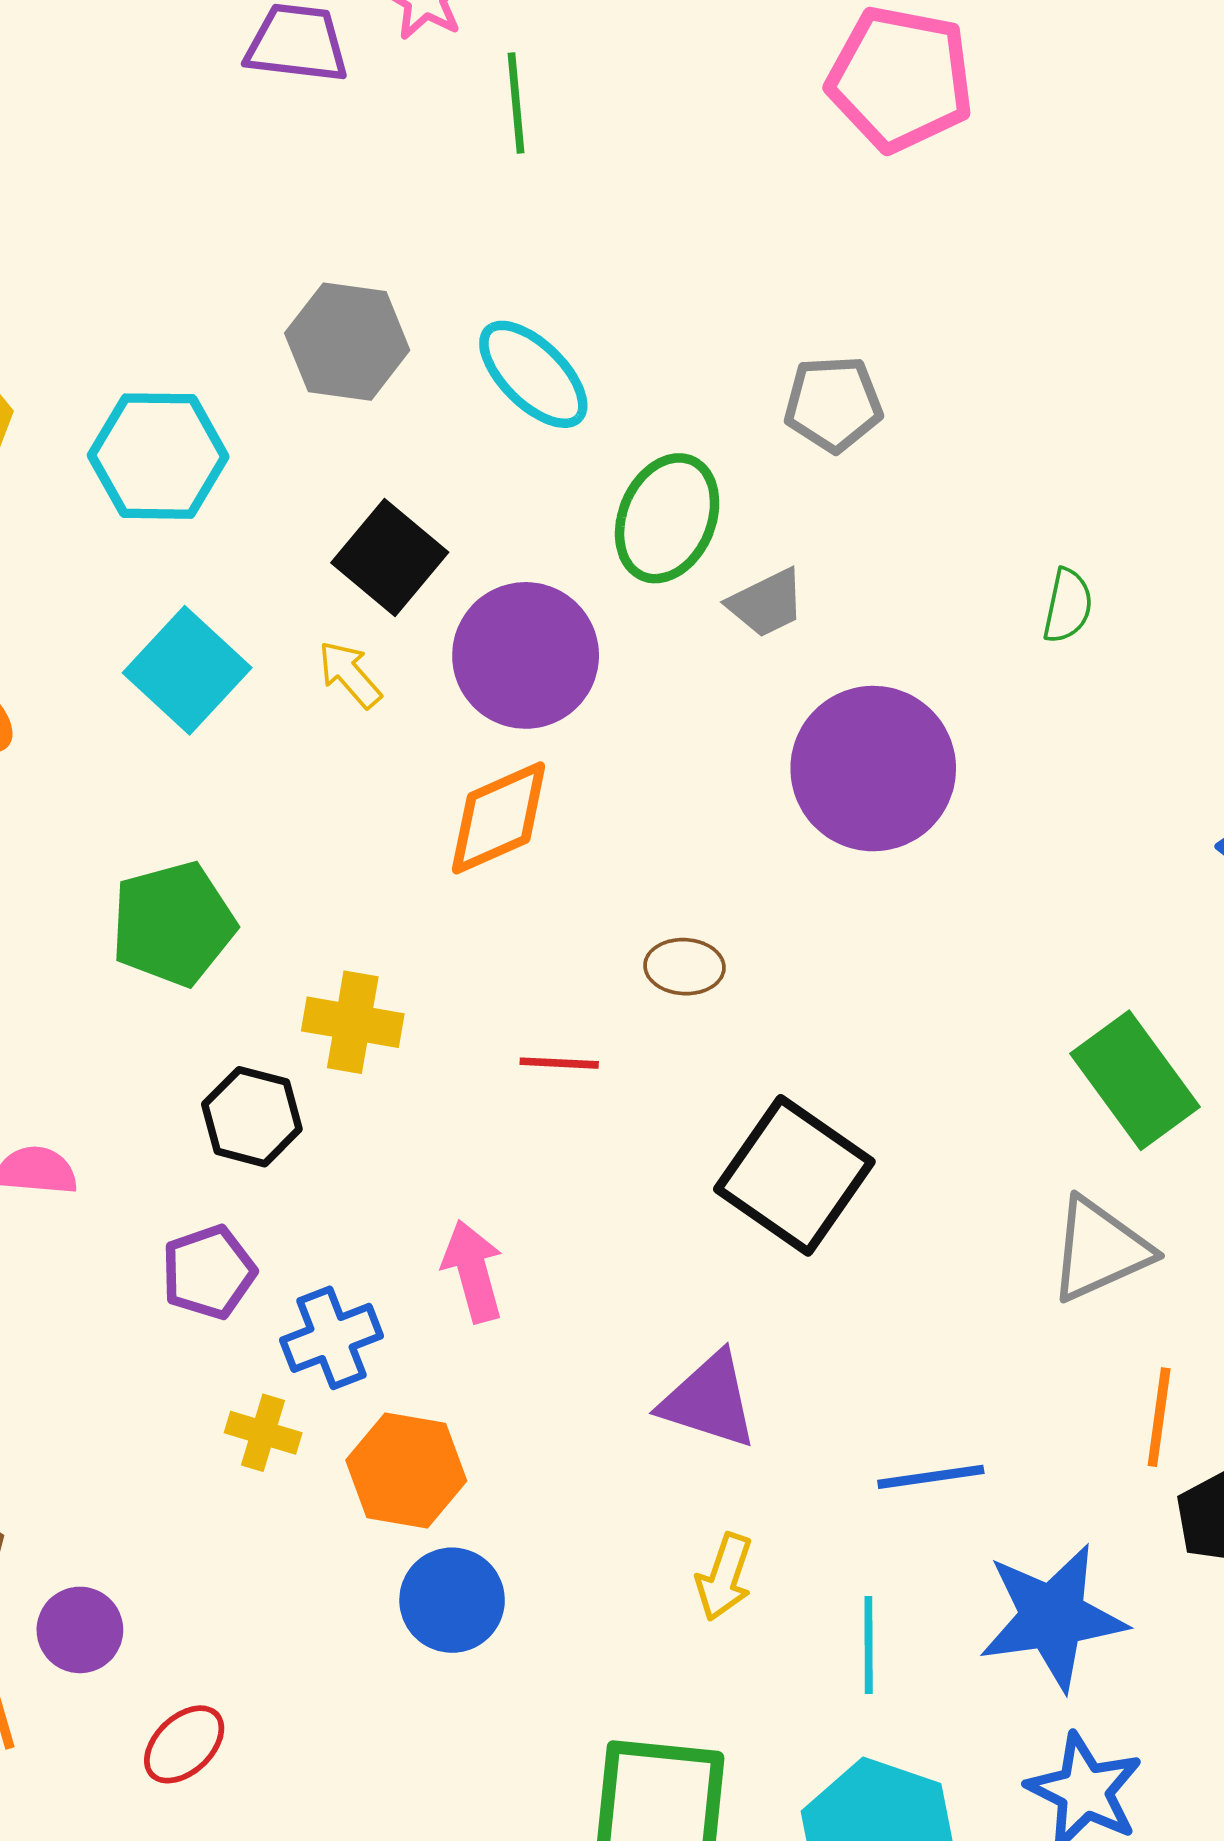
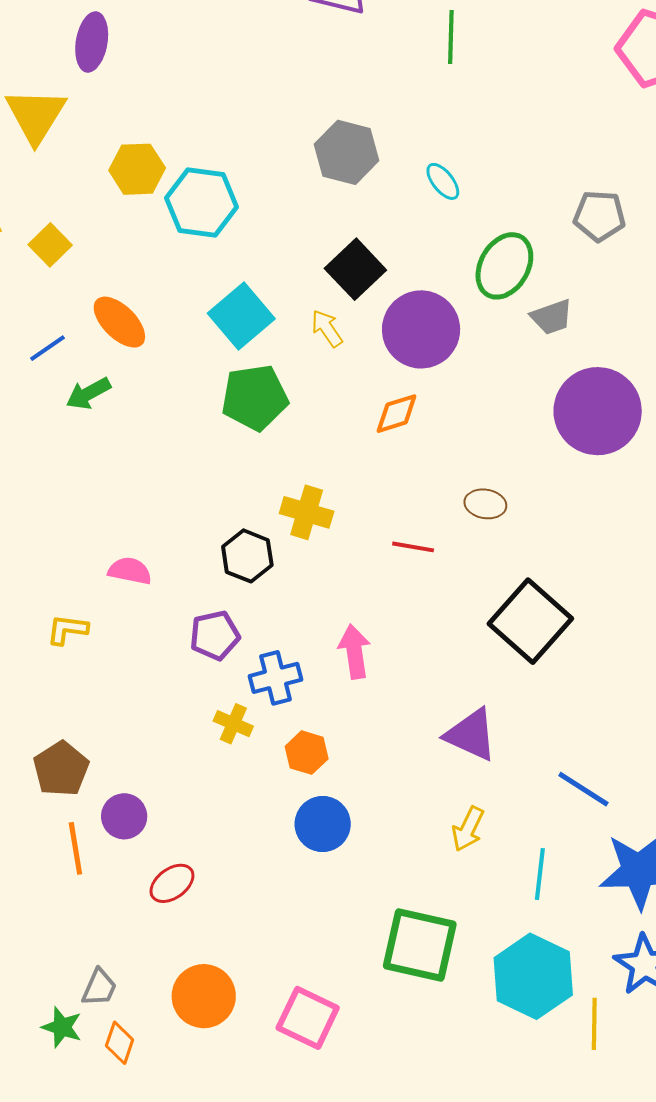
cyan ellipse: (533, 374) -> (443, 181), size x0.6
cyan hexagon: (158, 456) -> (202, 203), moved
orange diamond: (499, 818) -> (397, 414), size x0.7
green pentagon: (173, 924) -> (255, 397), moved
orange hexagon: (406, 1470) -> (307, 753), size x0.7
blue line: (931, 1477) -> (583, 789), turned 34

